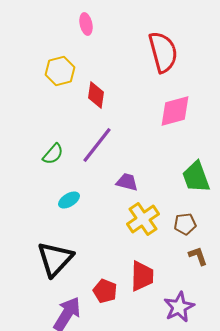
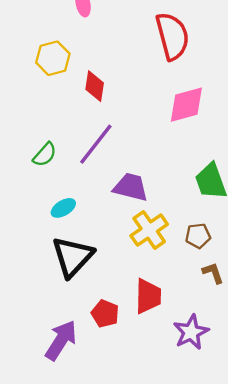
purple trapezoid: (127, 182) -> (131, 187), size x1.4
black triangle: (55, 259) -> (73, 257), moved

